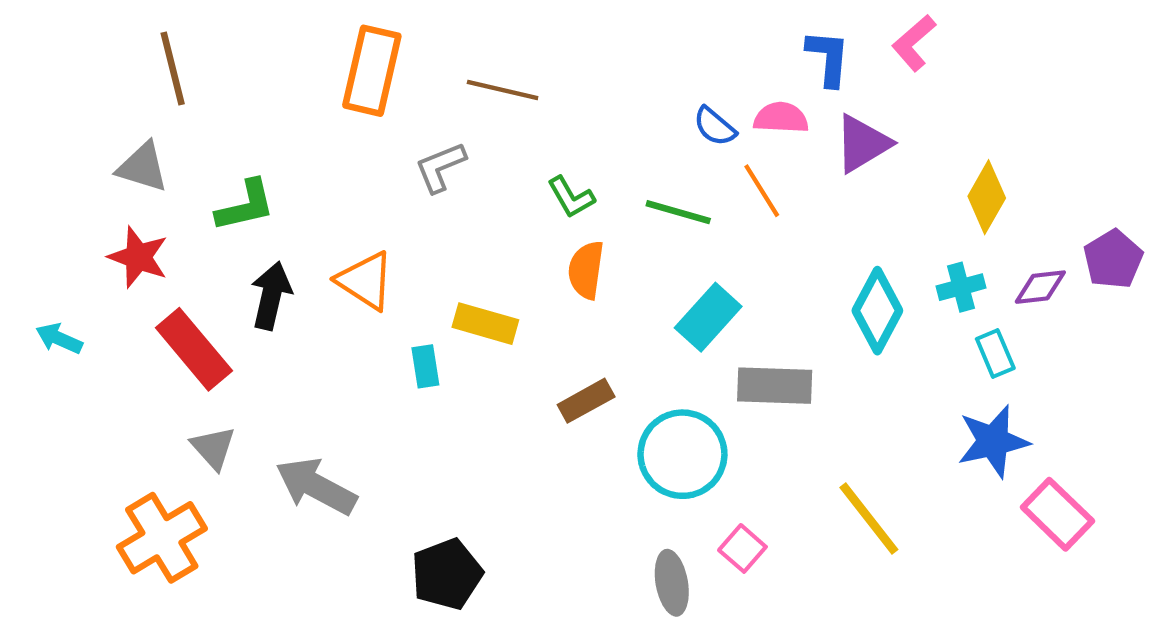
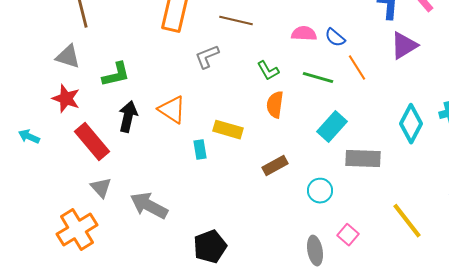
pink semicircle: (781, 118) -> (304, 34), moved
cyan circle: (682, 454) -> (320, 191), size x0.6

